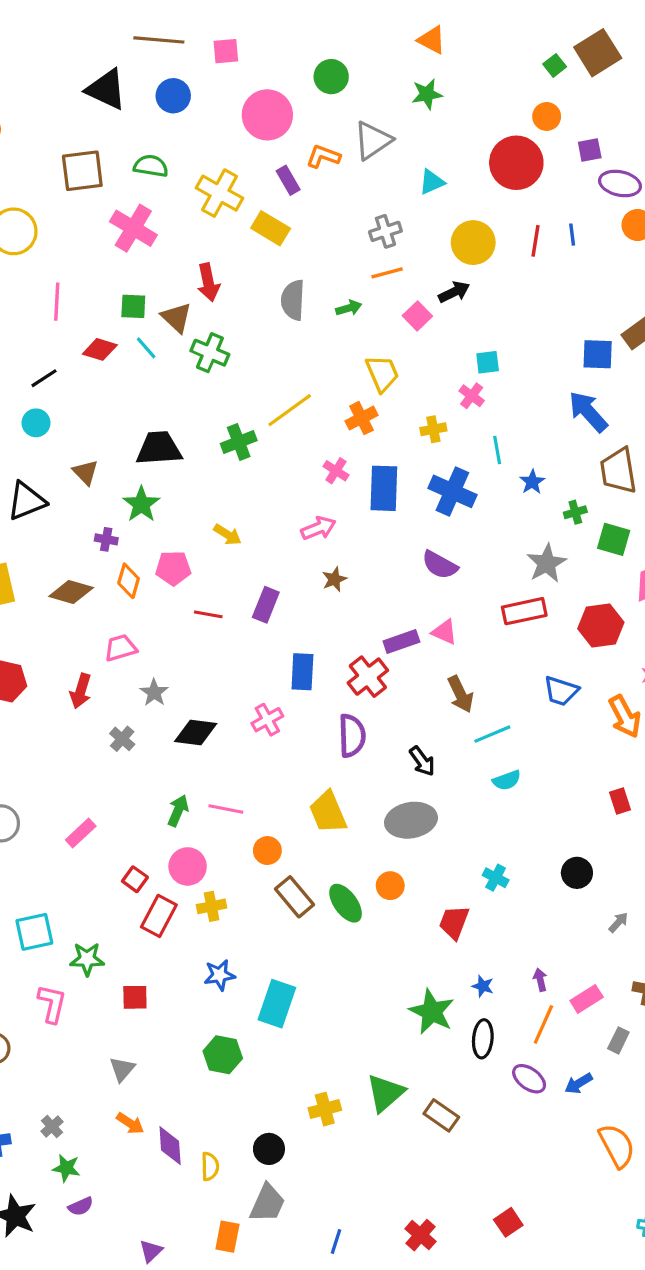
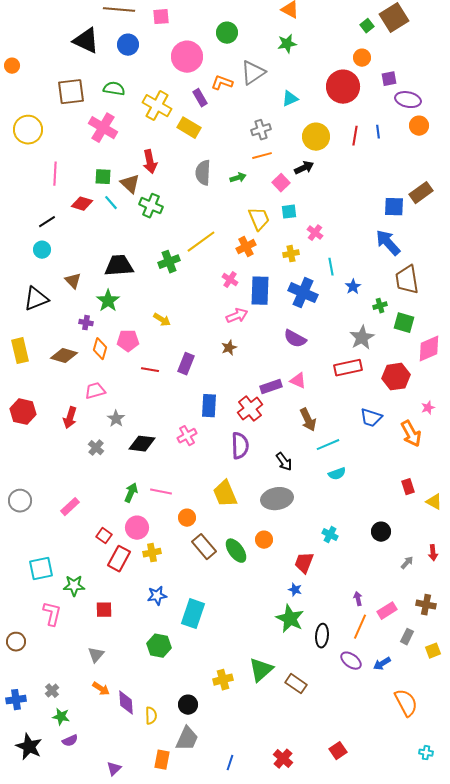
cyan square: (488, 362) -> (289, 212), moved
pink arrow: (318, 528) -> (237, 316), moved
blue star: (483, 986) -> (295, 590), moved

